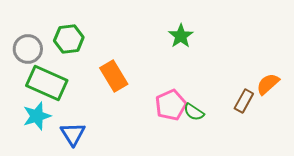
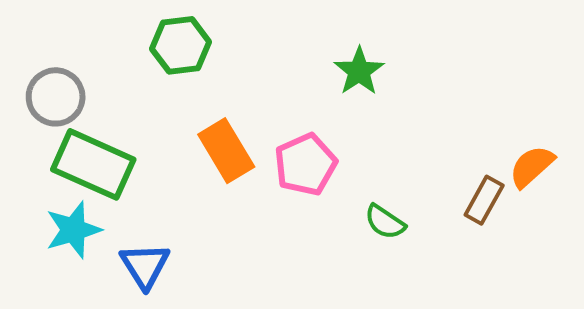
green hexagon: (69, 39) -> (181, 45), moved
pink pentagon: (171, 105) -> (306, 164), moved

